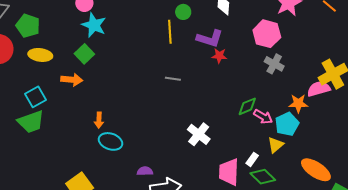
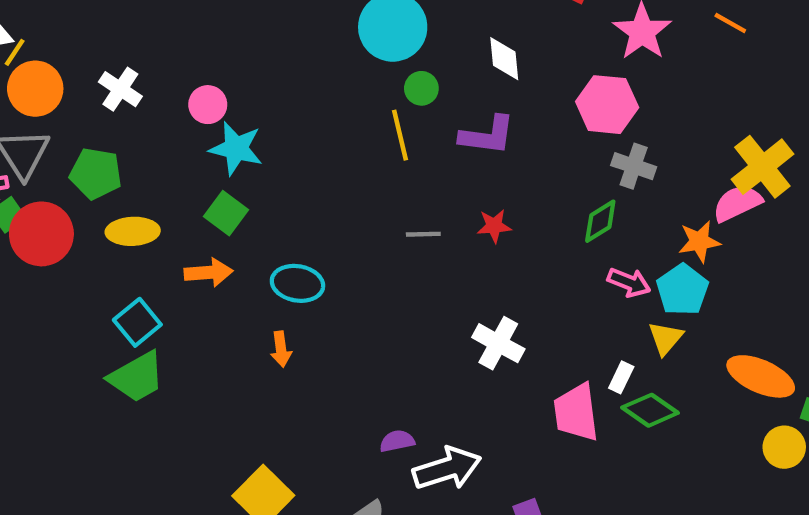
red star: (219, 56) -> (494, 226), moved
green diamond: (247, 106) -> (600, 221), moved
cyan ellipse: (110, 141) -> (297, 283), moved

